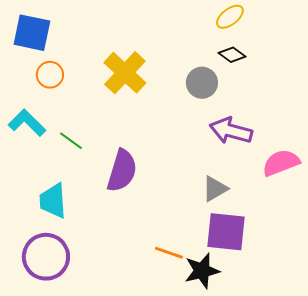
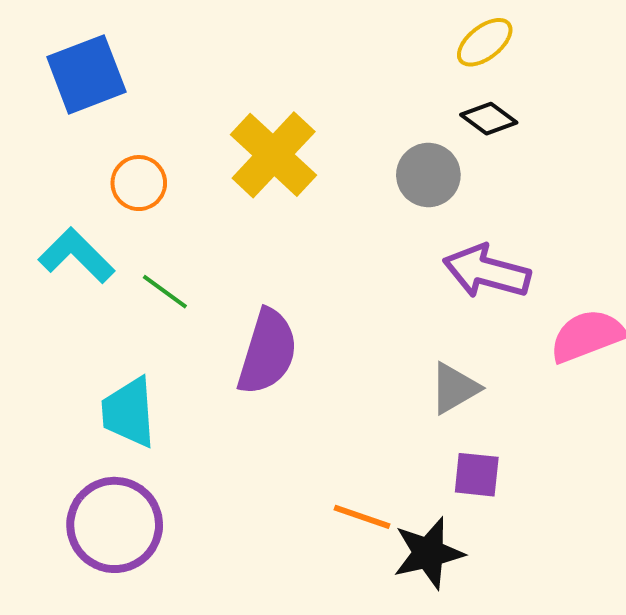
blue square: (32, 33) -> (86, 74), turned -33
orange circle: (50, 75) -> (139, 183), moved
purple square: (226, 232) -> (477, 475), size x0.6

